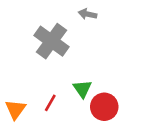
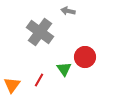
red circle: (104, 107) -> (85, 57), moved

